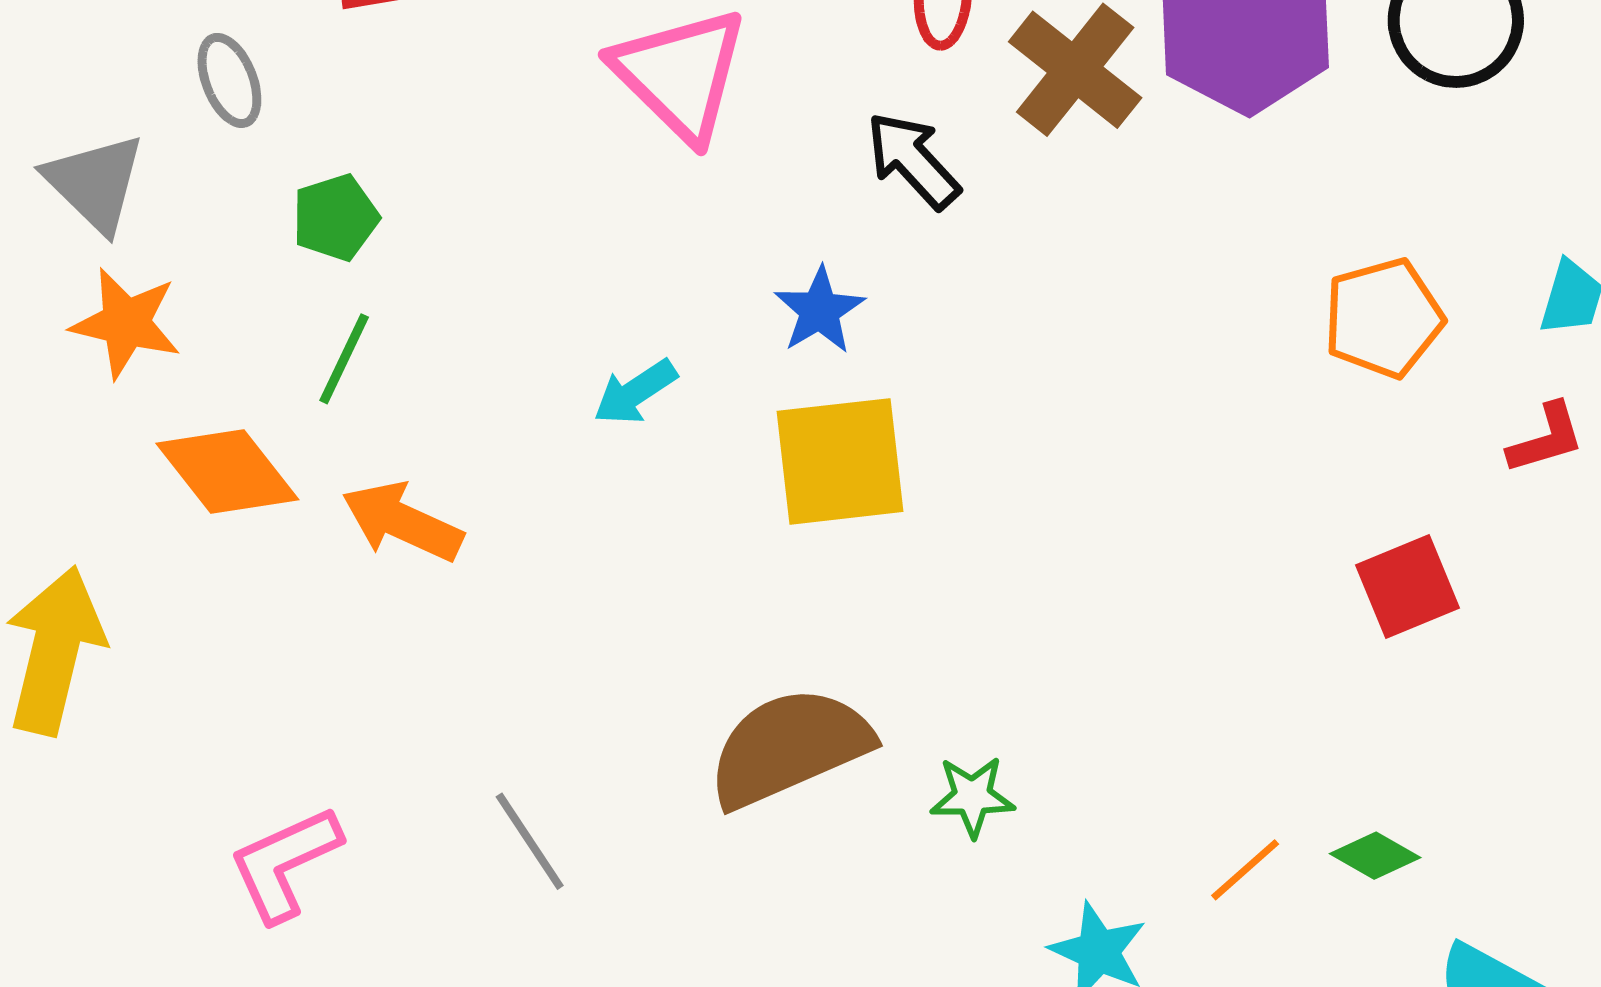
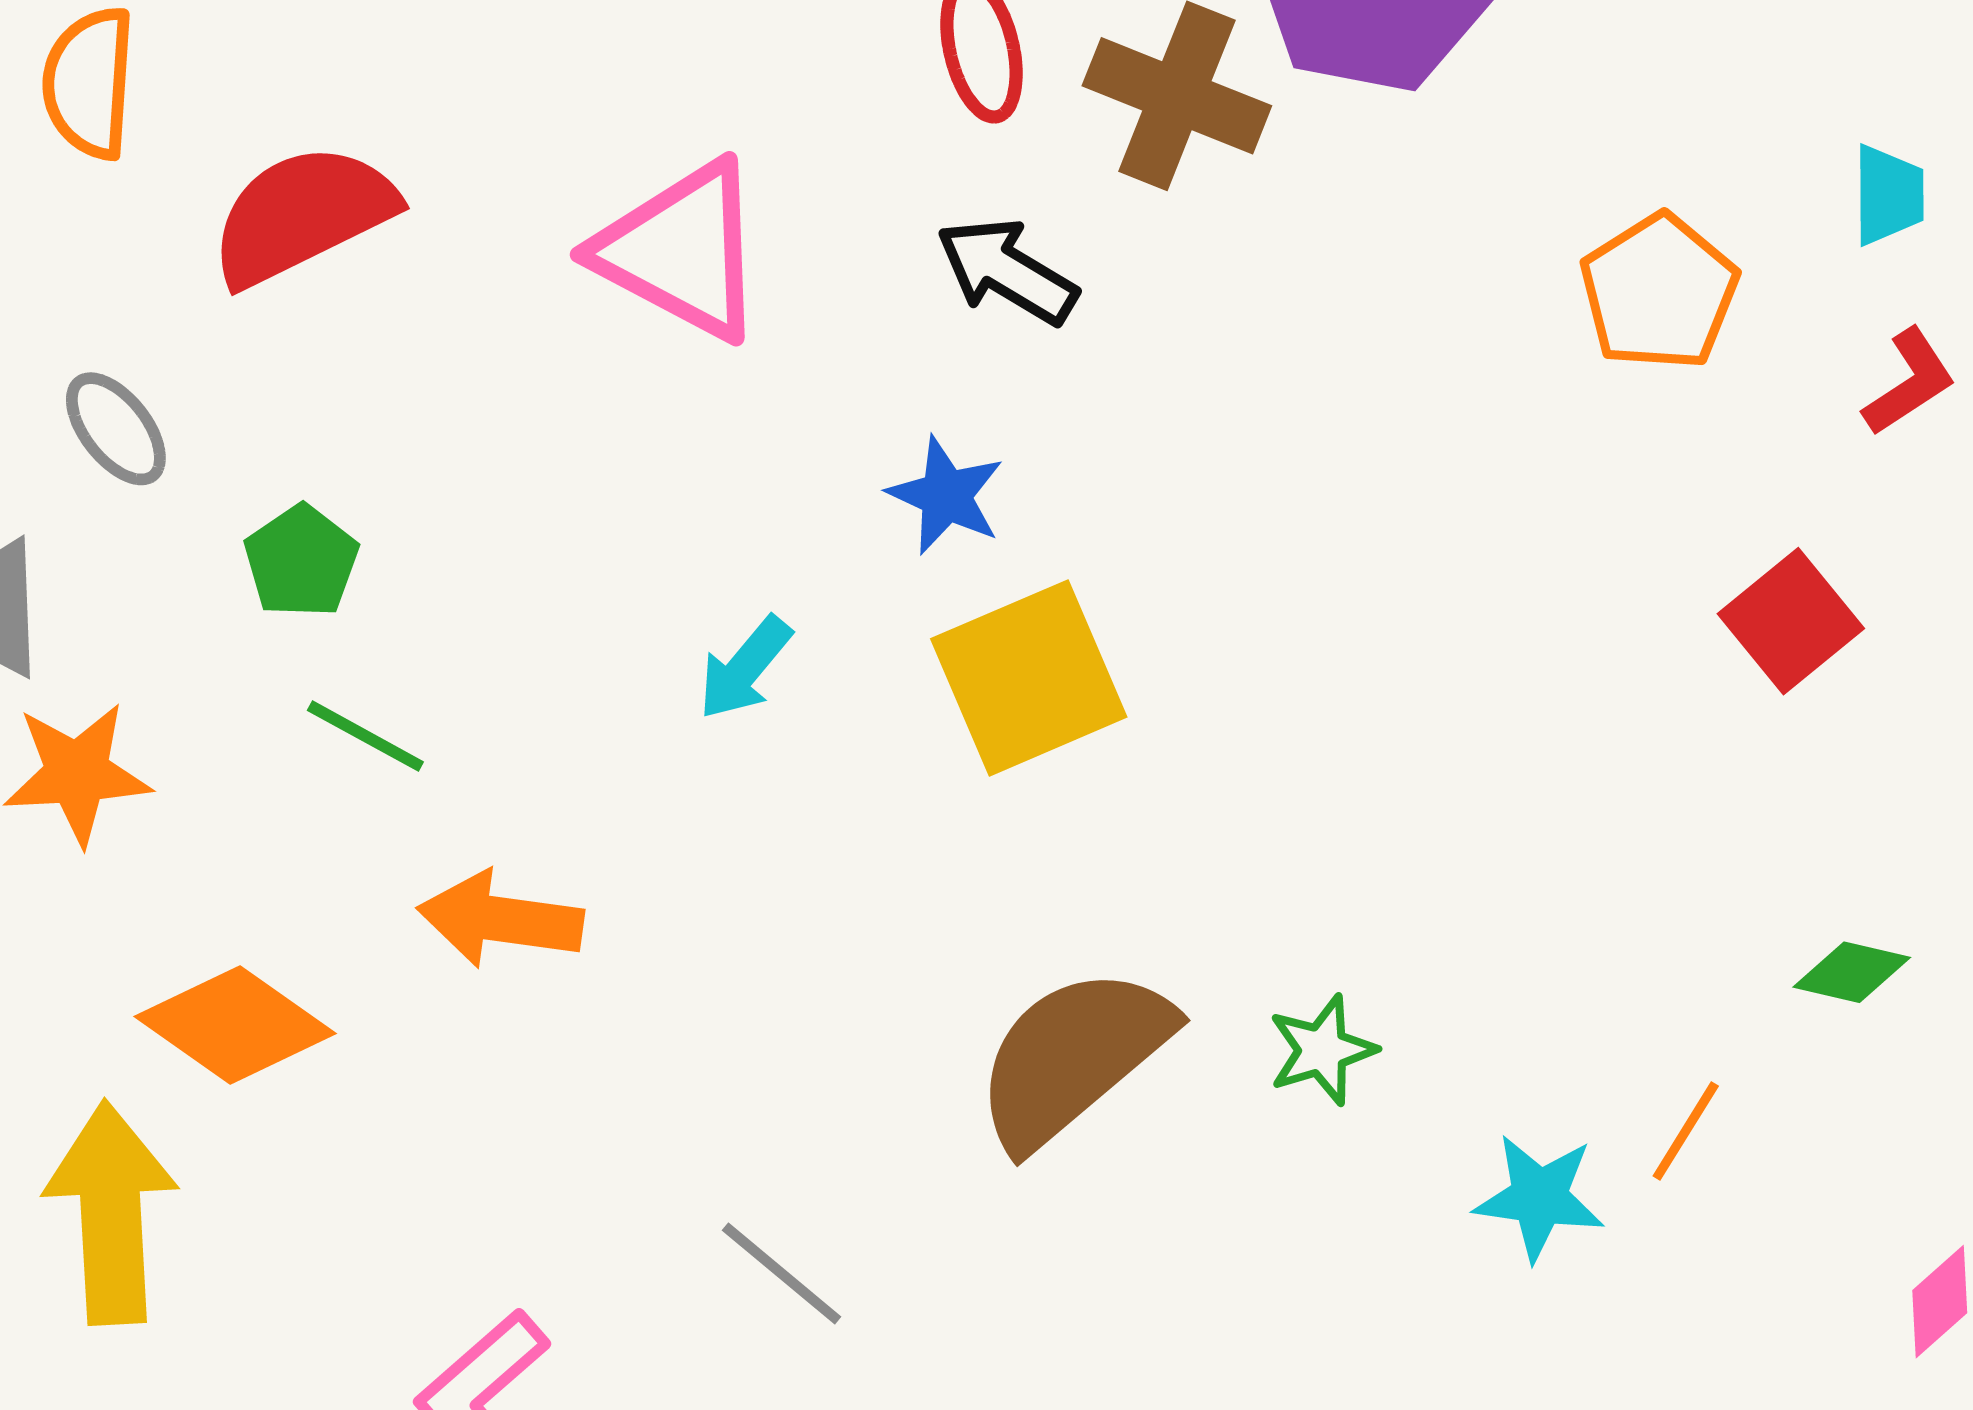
green line: (344, 359) -> (365, 736), turned -70
orange diamond: (227, 472) -> (235, 1025), moved
orange line: (1245, 870) -> (1686, 1131), moved

